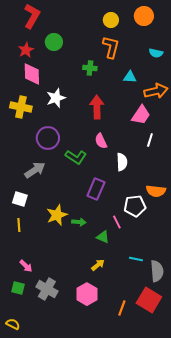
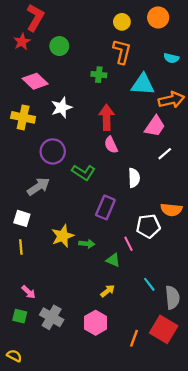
red star: (26, 50) -> (22, 42), moved
pink diamond: (32, 74) -> (35, 81), turned -45
cyan triangle: (130, 77) -> (143, 84), size x1.6
white line: (150, 140) -> (165, 154), turned 32
pink semicircle: (101, 141) -> (111, 145), moved
cyan line: (136, 259) -> (149, 284), turned 40

